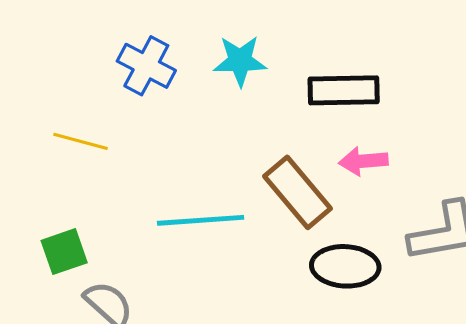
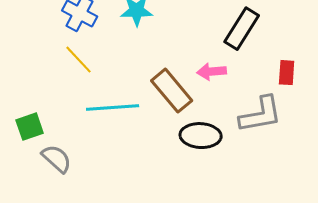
black rectangle: (344, 90) -> (242, 29), moved, turned -57
yellow line: (81, 141) -> (79, 60), moved, turned 32

